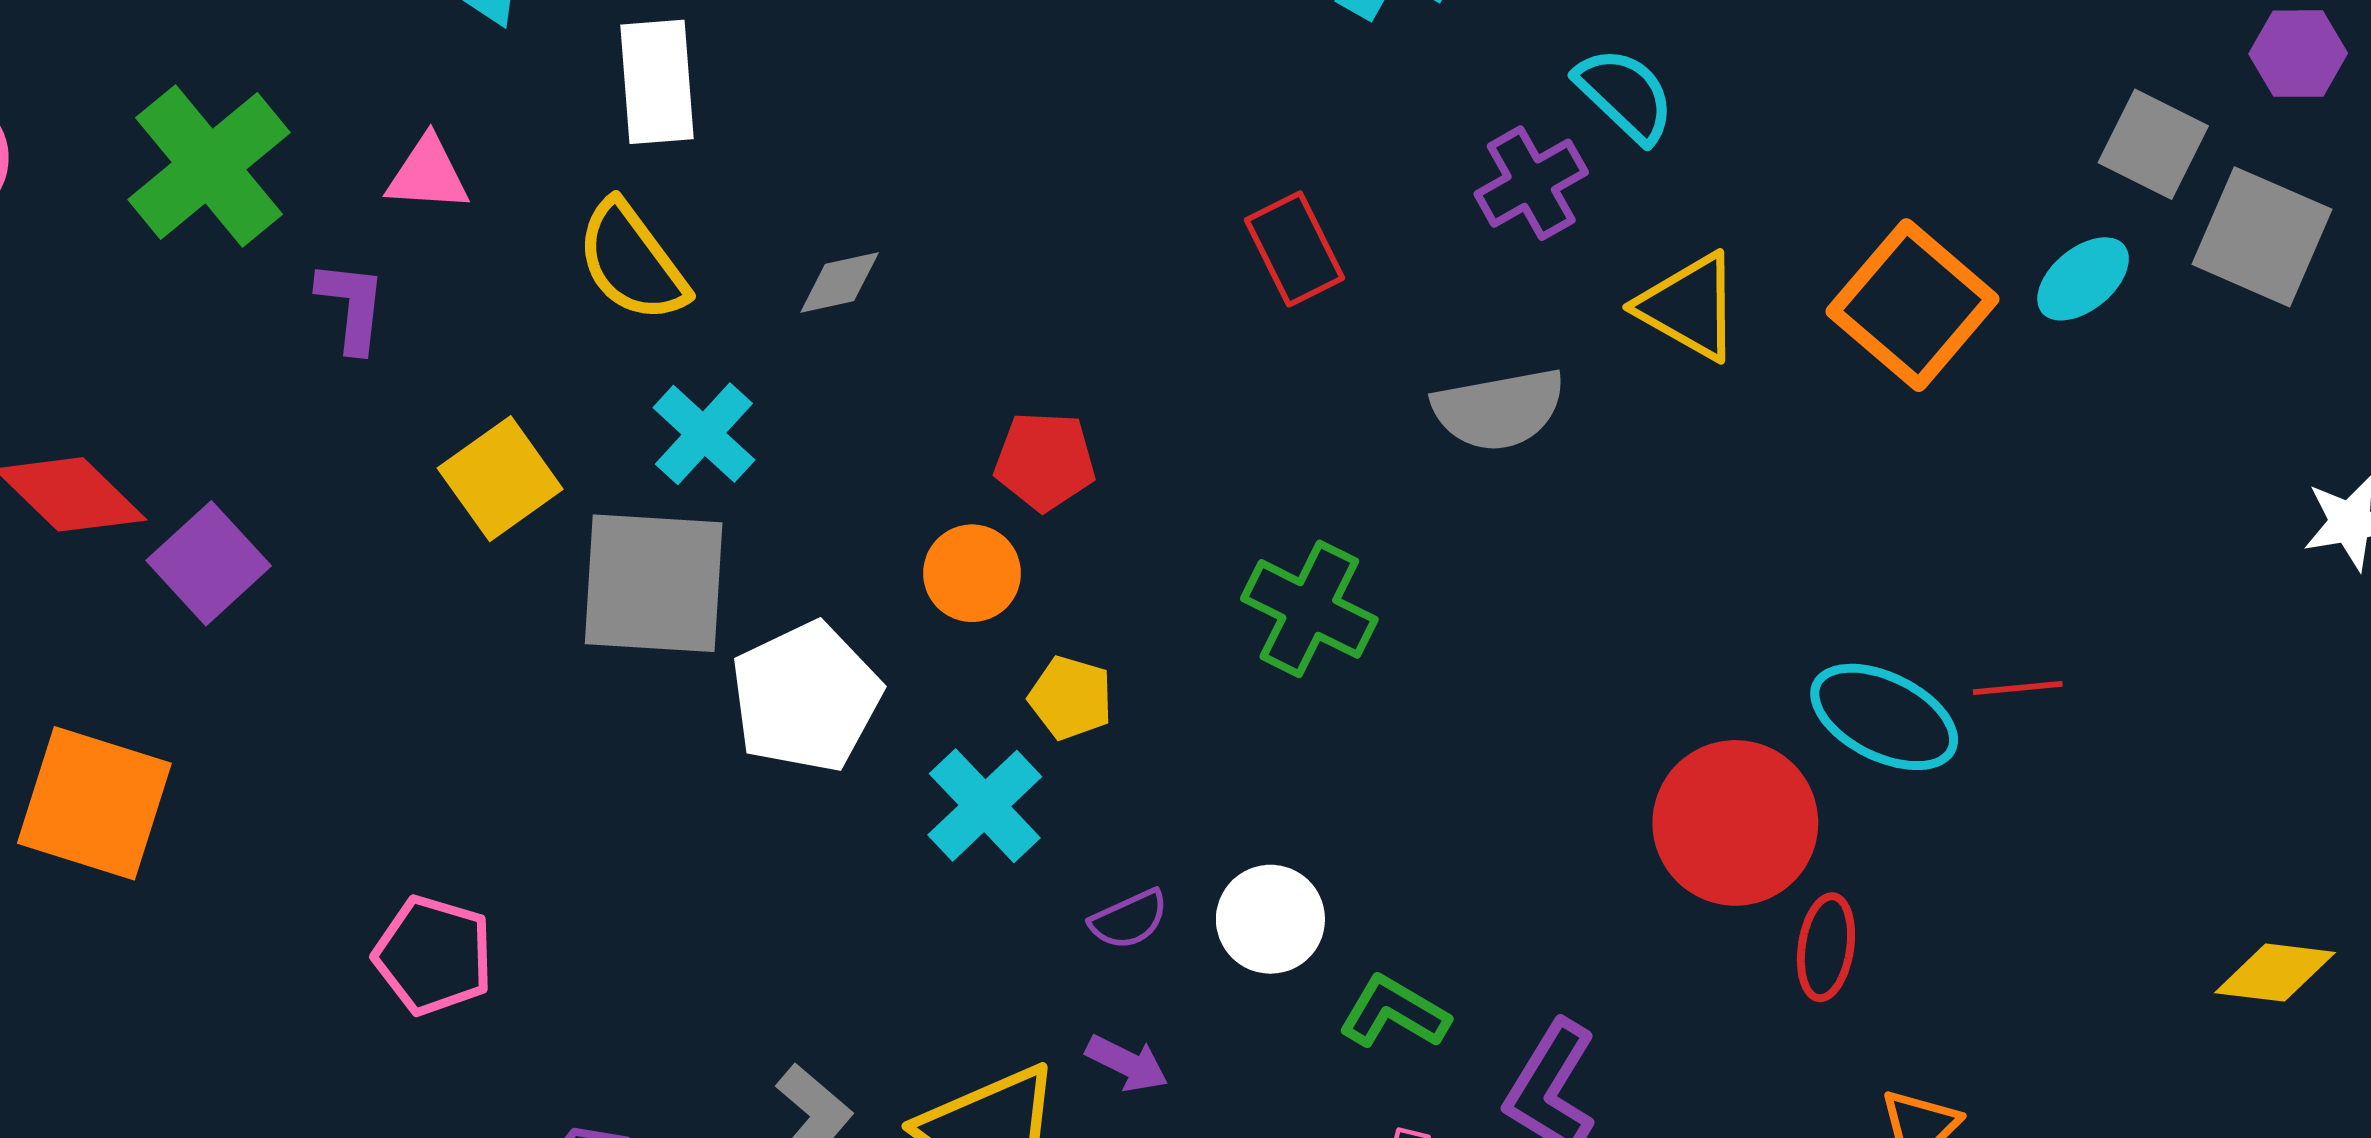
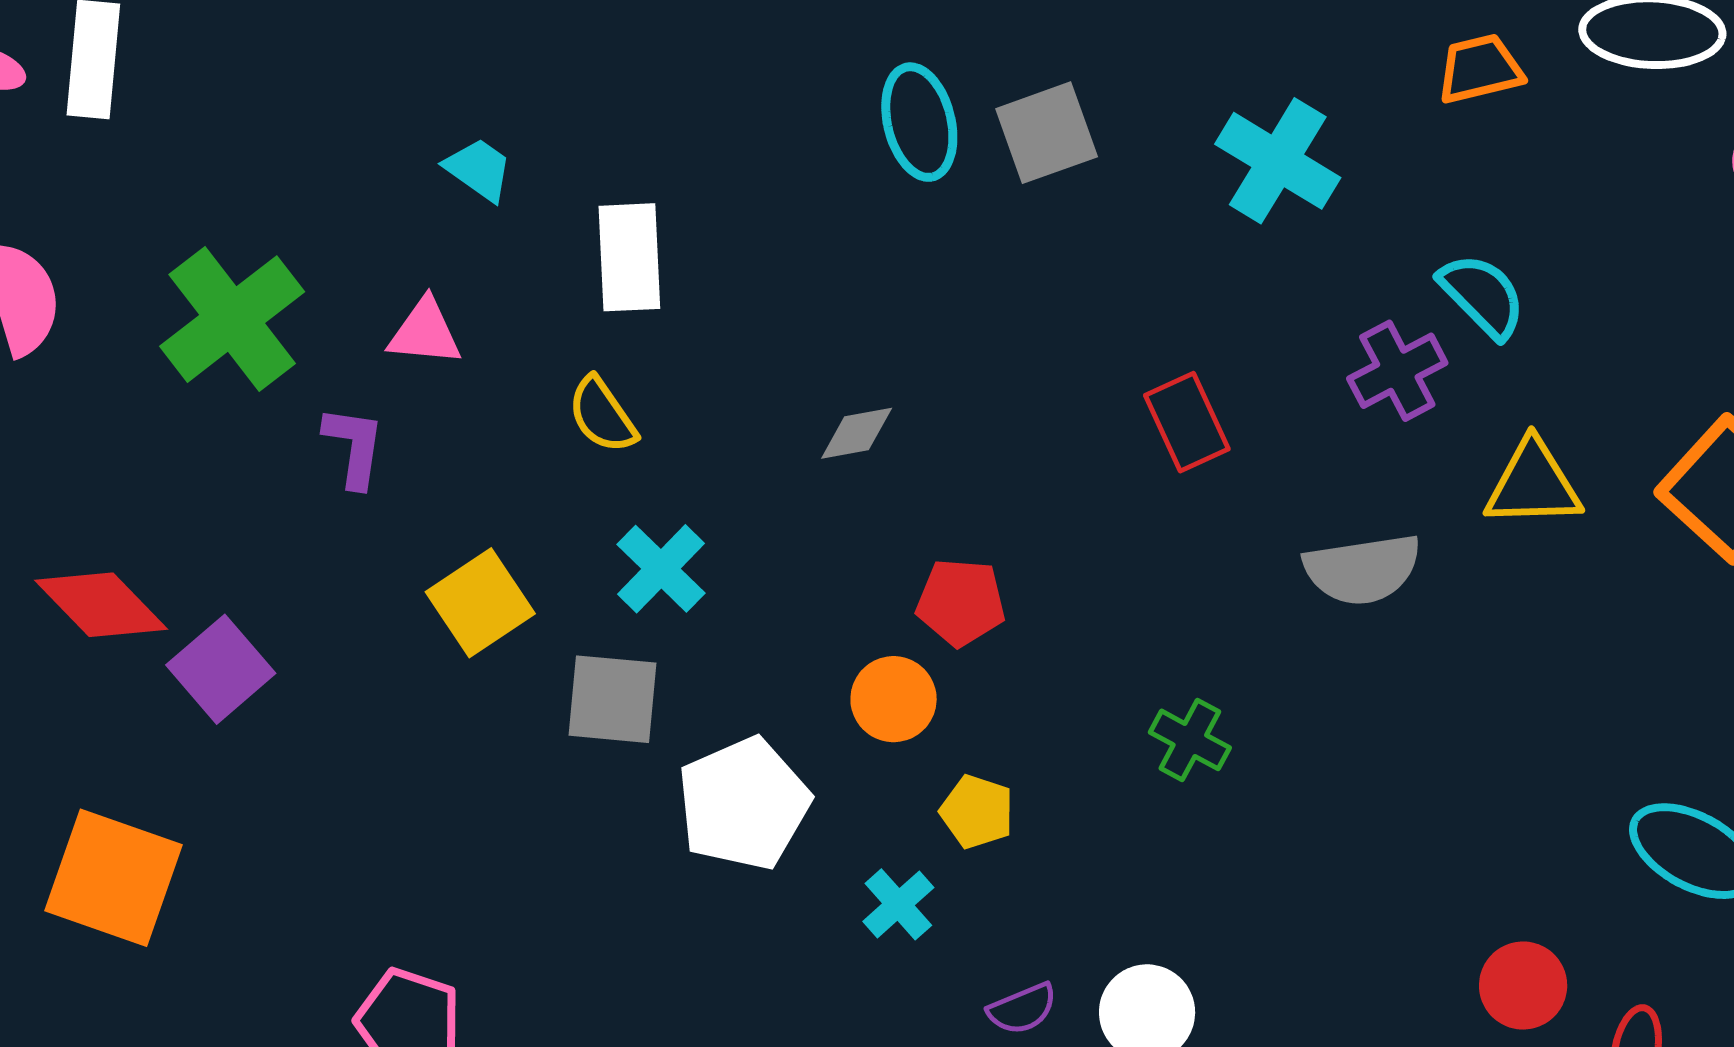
yellow semicircle: (632, 262) -> (602, 415), size x0.7
gray diamond: (840, 282) -> (857, 433), moved
yellow triangle: (1689, 307) -> (1533, 484), turned -33
gray square: (654, 583) -> (613, 699), size x0.7
green cross: (1309, 609) -> (1190, 740), size x0.7
cyan cross: (985, 806) -> (898, 904), size x0.7
red circle: (1735, 823) -> (1523, 986), moved, size x0.6

